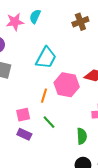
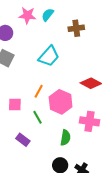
brown cross: (80, 22) -> (76, 28), moved
pink hexagon: (67, 85) -> (61, 102), moved
purple rectangle: (24, 134) -> (23, 140), moved

